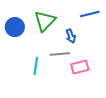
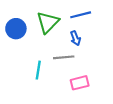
blue line: (90, 14) -> (81, 15), moved
pink rectangle: (80, 67) -> (80, 83), moved

